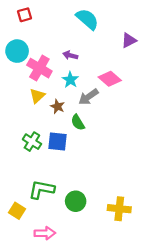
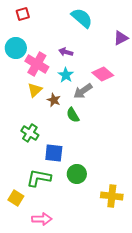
blue square: (58, 142) -> (54, 153), moved
green circle: (76, 201) -> (77, 174), moved

